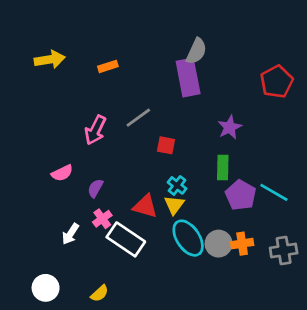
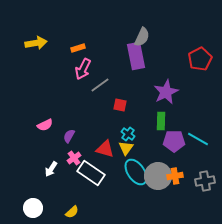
purple star: (230, 127) -> (166, 92), size x1.4
pink arrow: (95, 130) -> (83, 69), moved
purple pentagon: (241, 195) -> (174, 141), turned -30
gray circle: (219, 244) -> (158, 176), size x1.4

